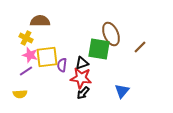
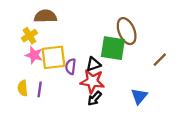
yellow cross: (26, 38) -> (29, 36), turned 32
brown line: (140, 47) -> (160, 60), moved
purple line: (26, 71) -> (40, 89), moved, turned -48
yellow semicircle: (20, 94) -> (23, 88), moved, turned 88

